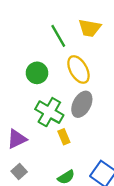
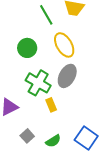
gray square: (19, 172) -> (27, 136), moved

